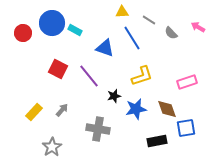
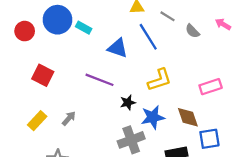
red square: (58, 69) -> (43, 75), moved
purple line: (89, 76) -> (99, 80), turned -30
gray cross: (98, 129) -> (131, 140), moved, turned -30

